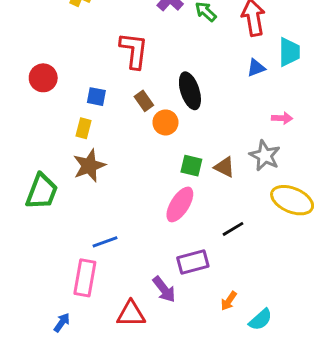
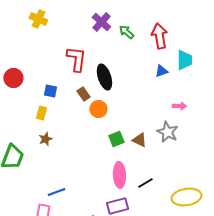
black ellipse: (190, 91) -> (104, 77), moved
brown star: (89, 166) -> (45, 139), size x0.6
green square: (191, 166) -> (116, 139), turned -35
yellow ellipse: (292, 200) -> (186, 197), moved, turned -32
pink ellipse: (180, 204) -> (119, 175), moved, turned -35

